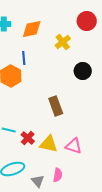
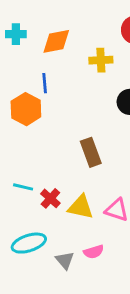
yellow cross: (63, 42) -> (101, 60), turned 35
pink semicircle: (58, 175) -> (94, 252), turned 64

